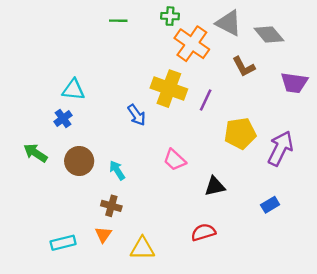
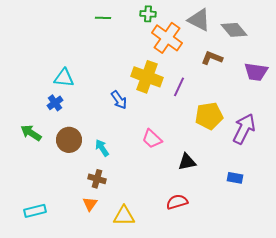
brown L-shape: (244, 67) -> (212, 58), turned 140
blue rectangle: (270, 205) -> (235, 178), turned 42
cyan rectangle: (63, 243) -> (35, 211), moved

